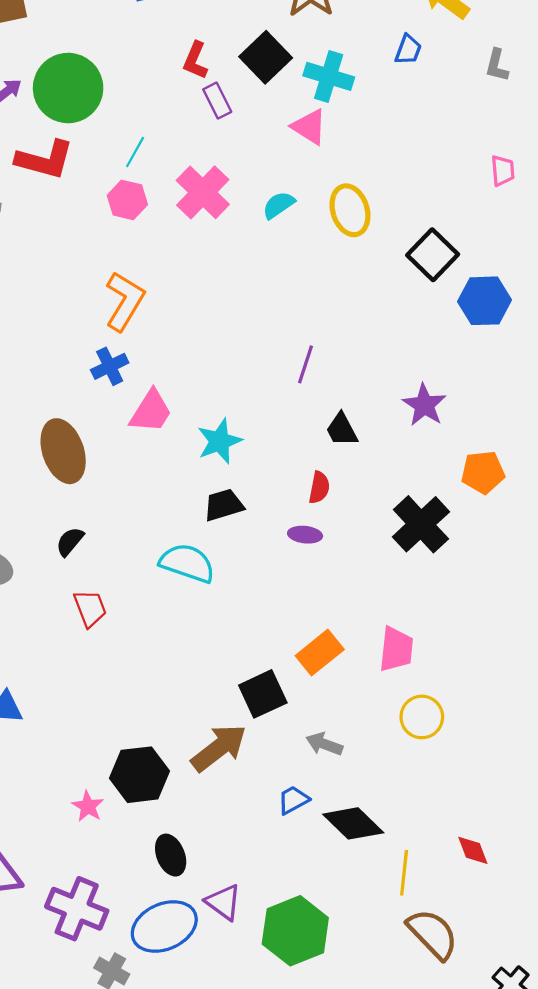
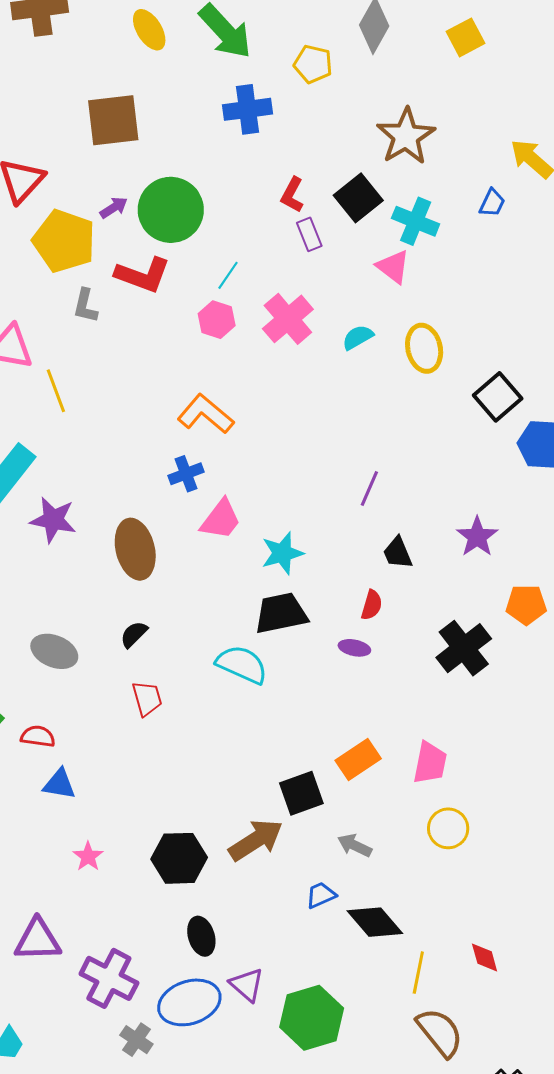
orange L-shape: (125, 301) -> (206, 414), turned -86
black trapezoid: (224, 505) -> (281, 613), size x1.4
pink star: (88, 806) -> (88, 856), moved

